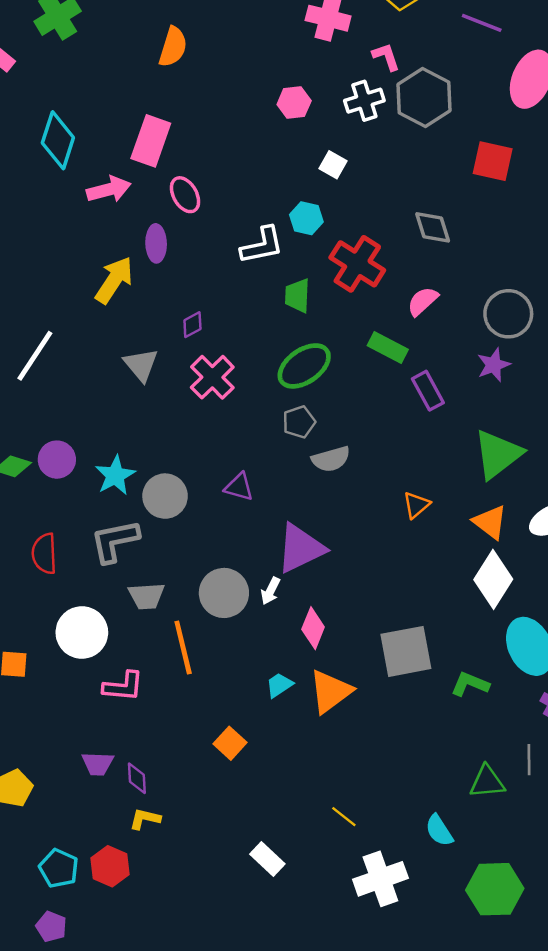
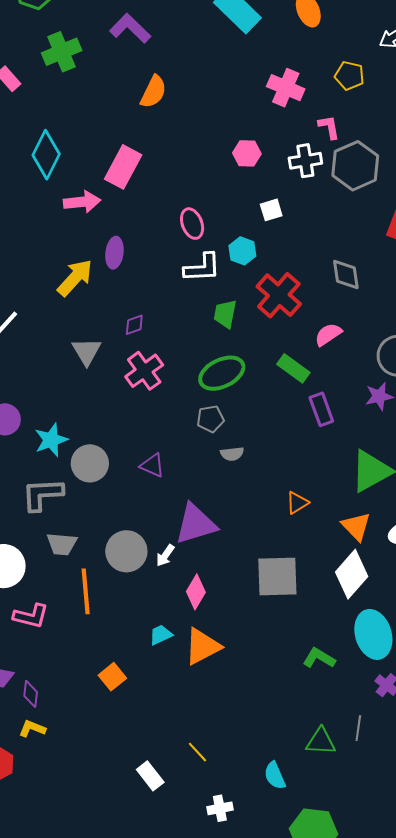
white square: (333, 165) -> (271, 210), turned 35
pink ellipse: (185, 195) -> (192, 224), moved
gray semicircle: (331, 459) -> (232, 454), size x0.7
gray square: (406, 651) -> (277, 576), moved
white rectangle: (267, 859) -> (150, 776), moved
white cross: (380, 879) -> (220, 808), size x0.6

